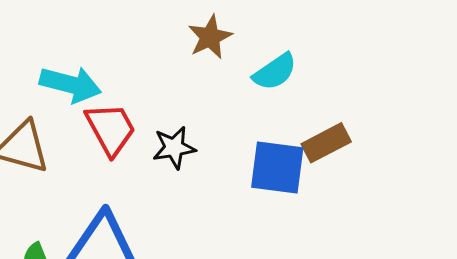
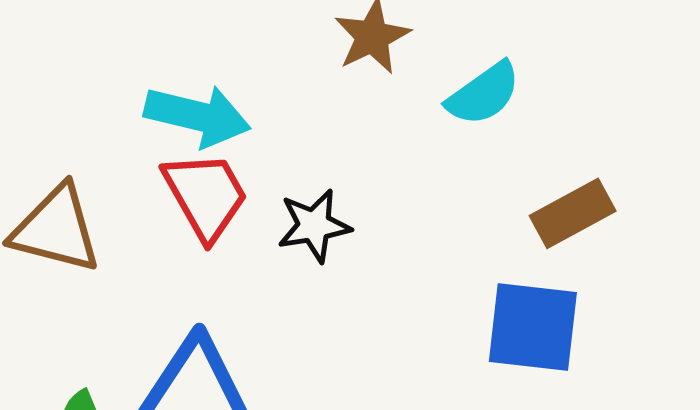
cyan arrow: (70, 84) -> (197, 116), moved
blue square: (277, 167) -> (533, 327), moved

